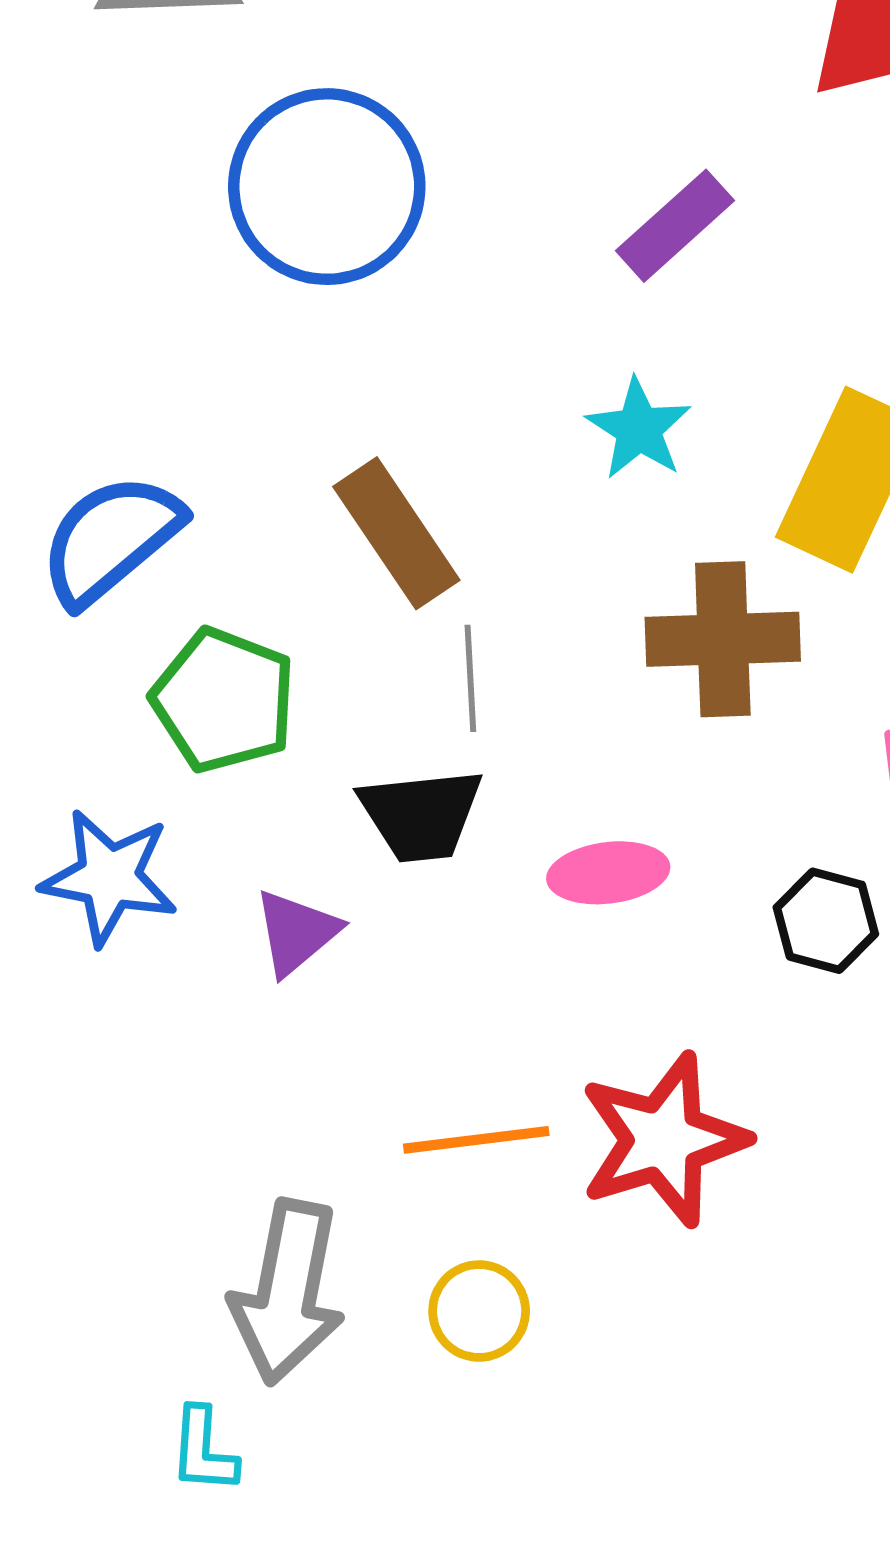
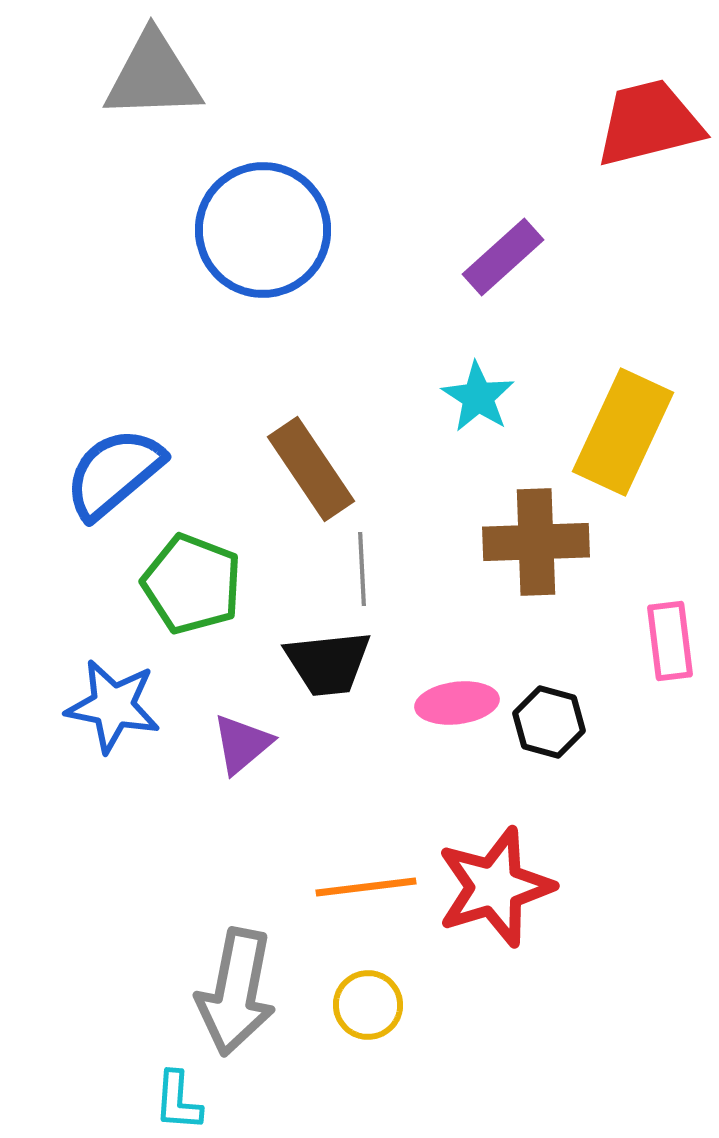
black hexagon: (826, 921) -> (549, 722), moved

